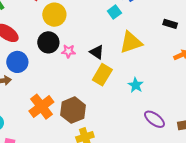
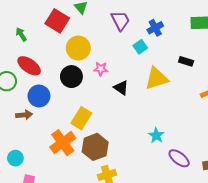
black rectangle: (170, 24) -> (186, 61), moved
pink star: (68, 51) -> (101, 69), moved
yellow rectangle: (102, 75) -> (81, 118), moved
cyan star: (136, 85) -> (156, 135), moved

